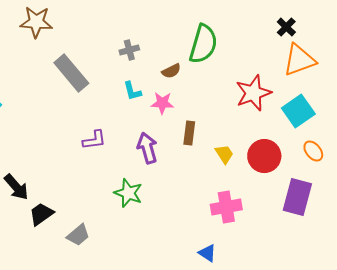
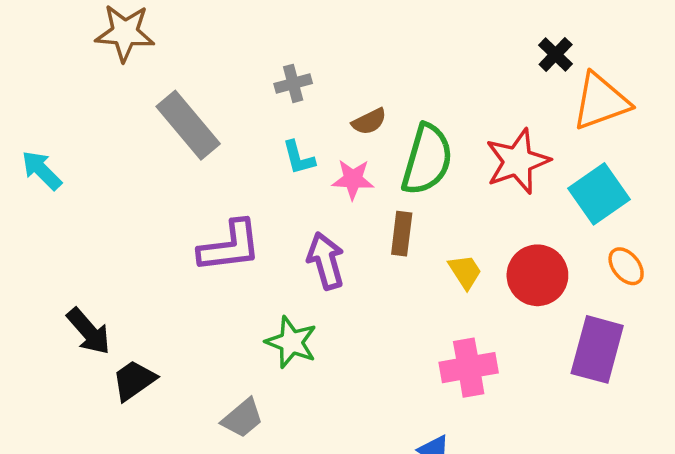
black cross: (286, 27) -> (556, 55), moved
green semicircle: (203, 44) -> (427, 159), moved
purple L-shape: (94, 140) -> (230, 246), size x1.5
gray trapezoid: (78, 235) -> (242, 418), moved

